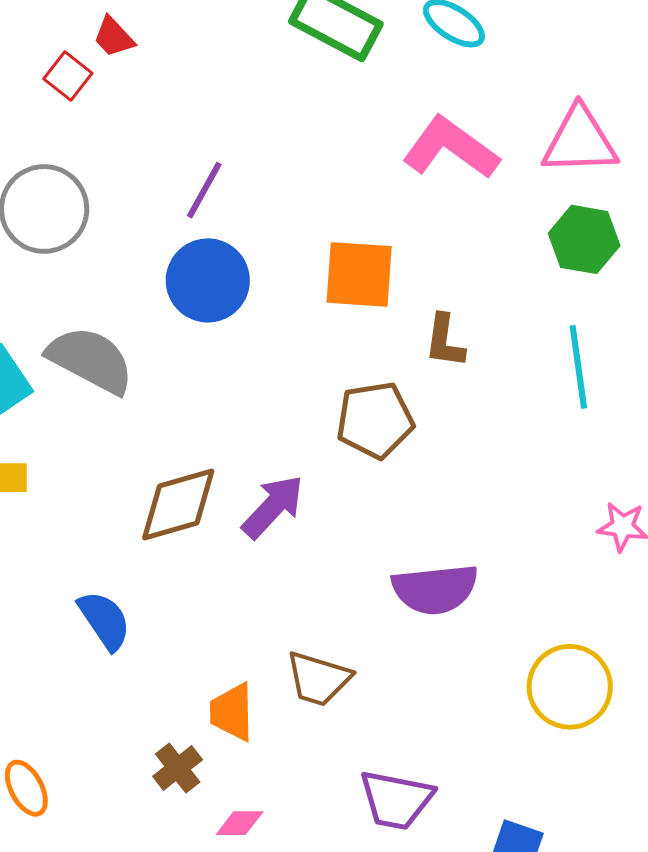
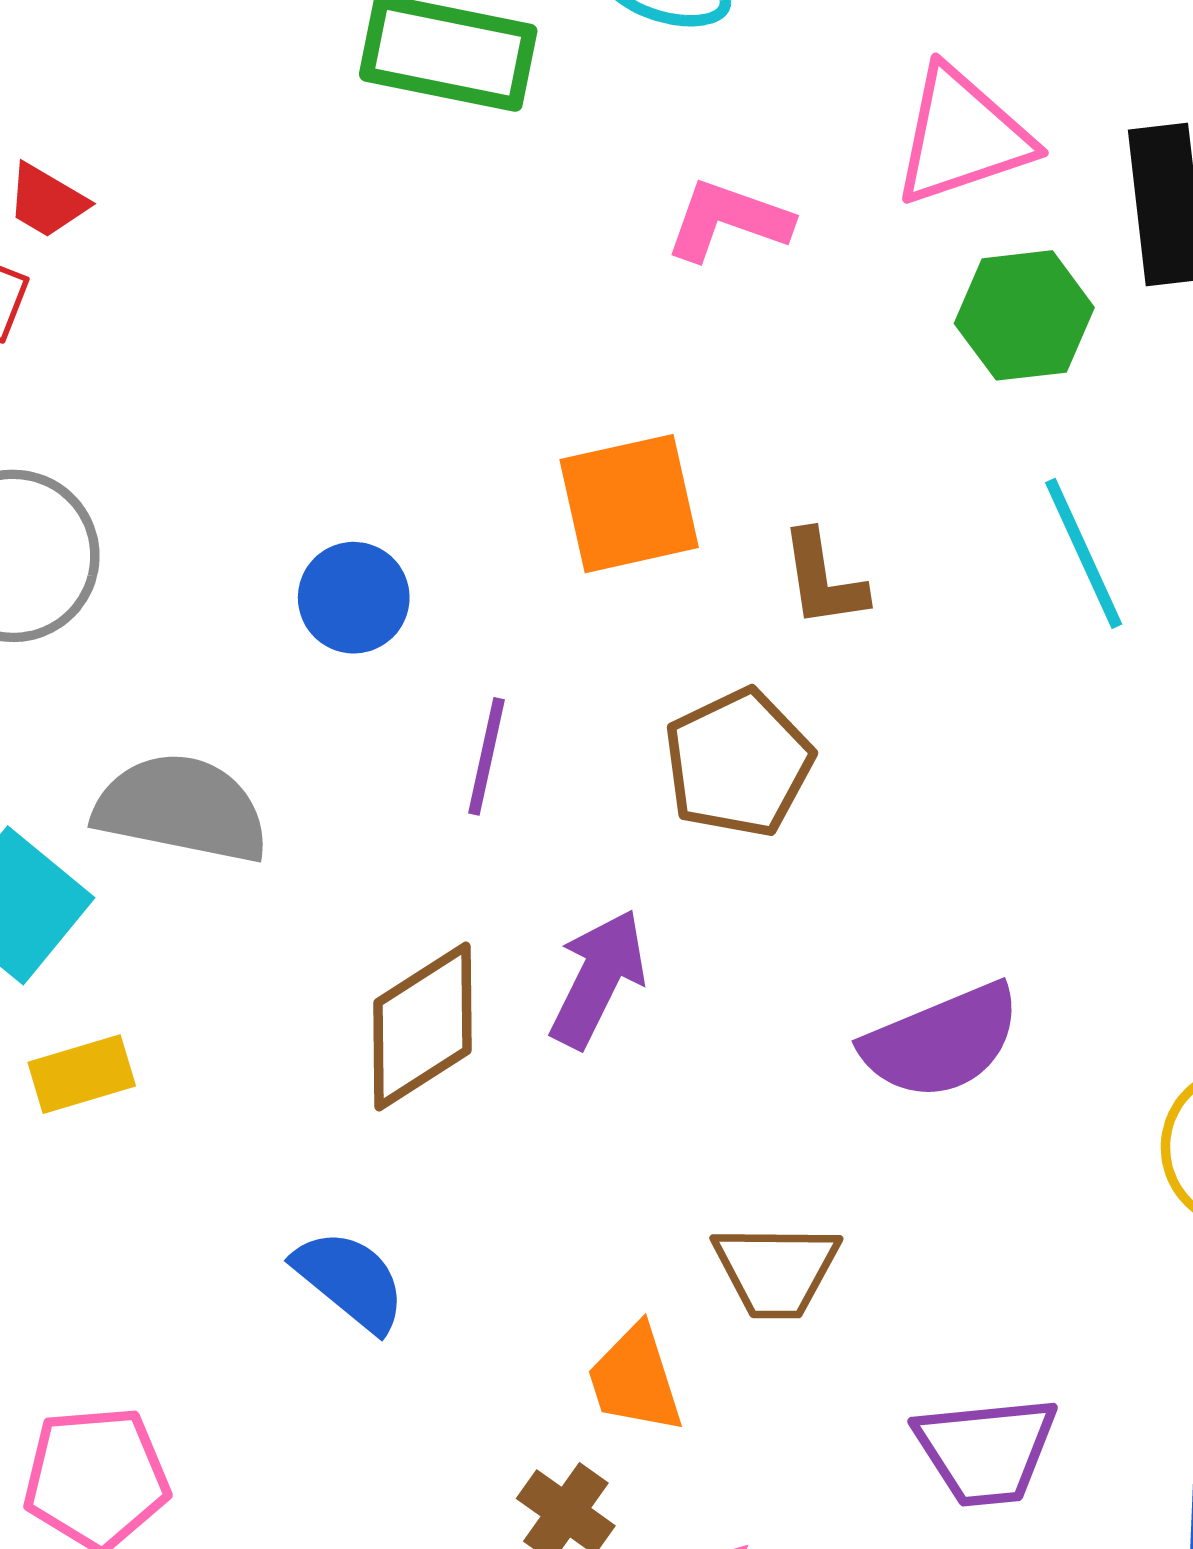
pink L-shape: (451, 148) -> (728, 220), size x0.7
purple line: (204, 190) -> (487, 756), moved
blue circle: (208, 280) -> (354, 598), size x0.7

